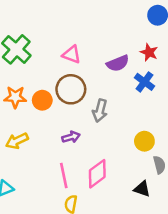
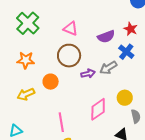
orange circle: (42, 100) -> (51, 82), moved
gray arrow: (100, 111) -> (108, 68), moved, turned 42
purple arrow: (71, 137) -> (88, 74), moved
pink diamond: (97, 174) -> (98, 109), moved

